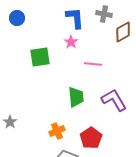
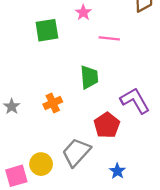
purple L-shape: (114, 100) -> (135, 101), moved
orange cross: (57, 131) -> (53, 103), moved

